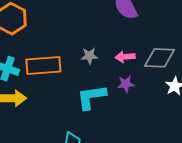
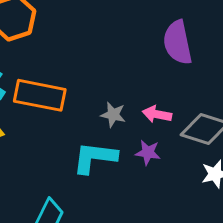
gray star: (89, 56) -> (113, 115), moved

